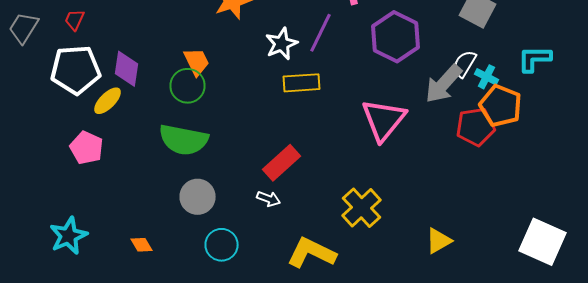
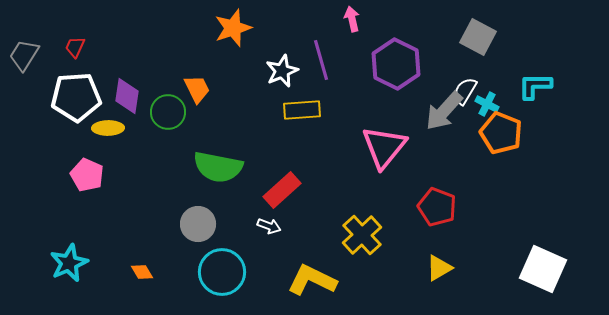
purple line: (320, 33) -> (321, 60), turned -42
green circle: (188, 86) -> (168, 112), moved
yellow ellipse: (108, 101) -> (108, 128), turned 44
red pentagon: (476, 127) -> (437, 207), moved, turned 30
green semicircle: (184, 140) -> (218, 167), moved
cyan circle: (222, 245) -> (222, 272), size x1.4

